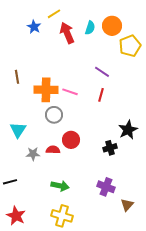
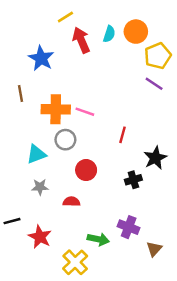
blue star: (34, 27) -> (41, 58), moved, size x1.5
purple line: (102, 72) -> (154, 84), moved
red line: (101, 95) -> (123, 135), moved
cyan triangle: (18, 130) -> (36, 154), moved, turned 36
red semicircle: (53, 150) -> (71, 202), moved
green arrow: (60, 186) -> (98, 239), moved
red star: (16, 216) -> (40, 237), moved
yellow cross: (62, 216) -> (75, 262), turned 30

